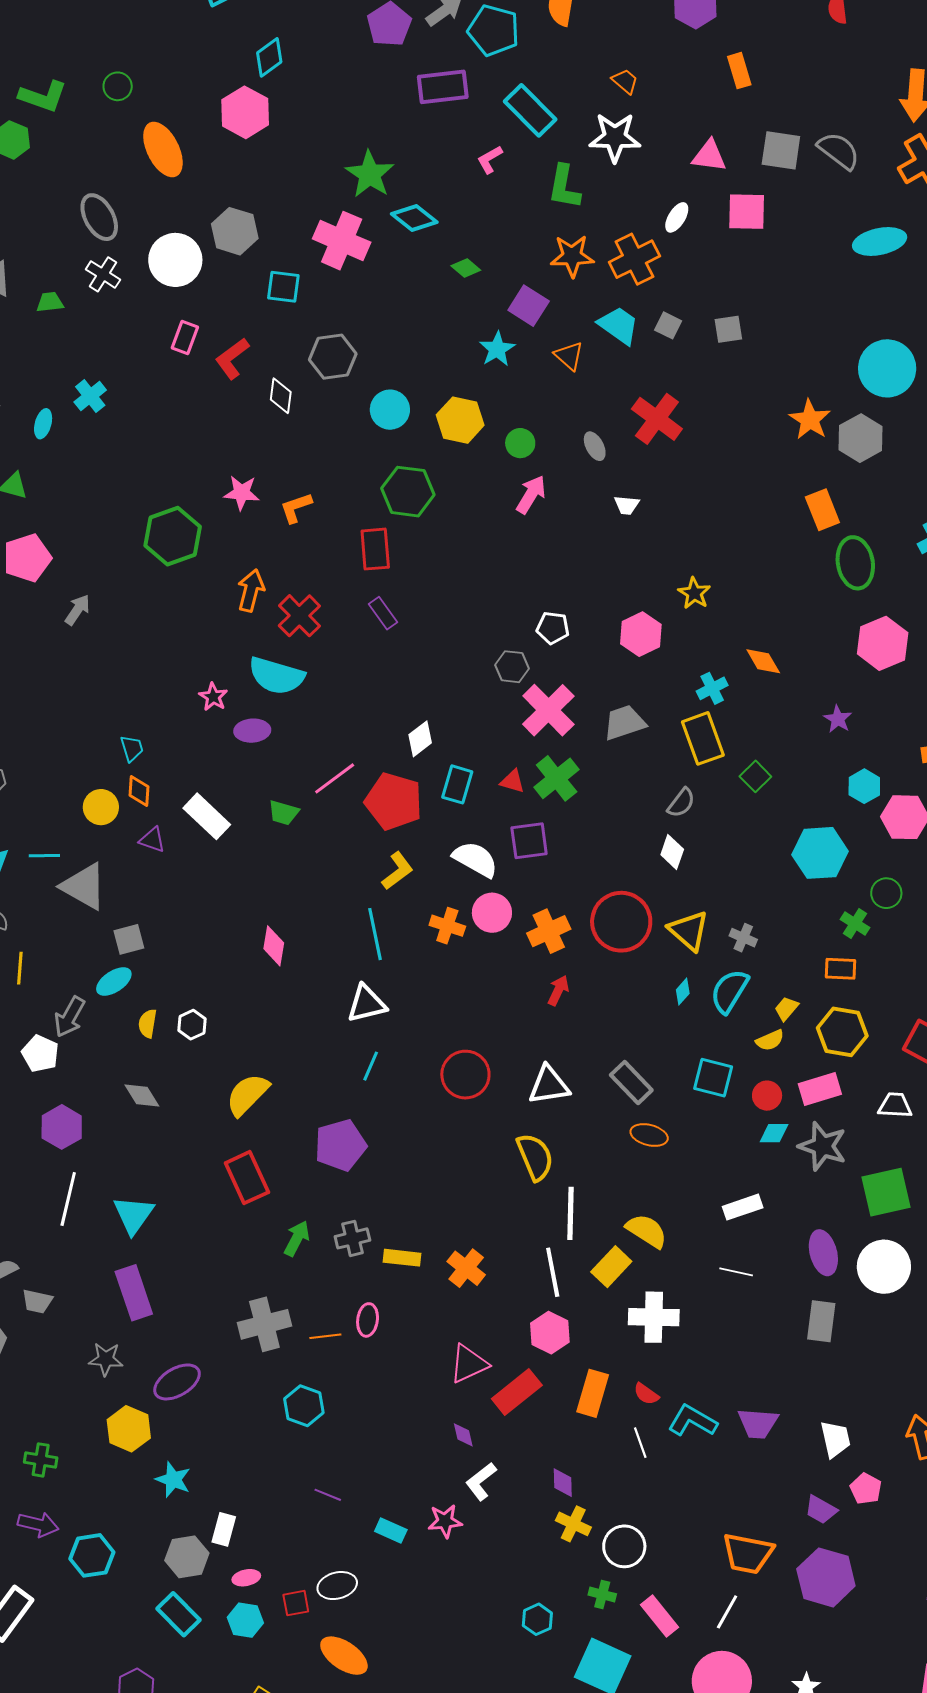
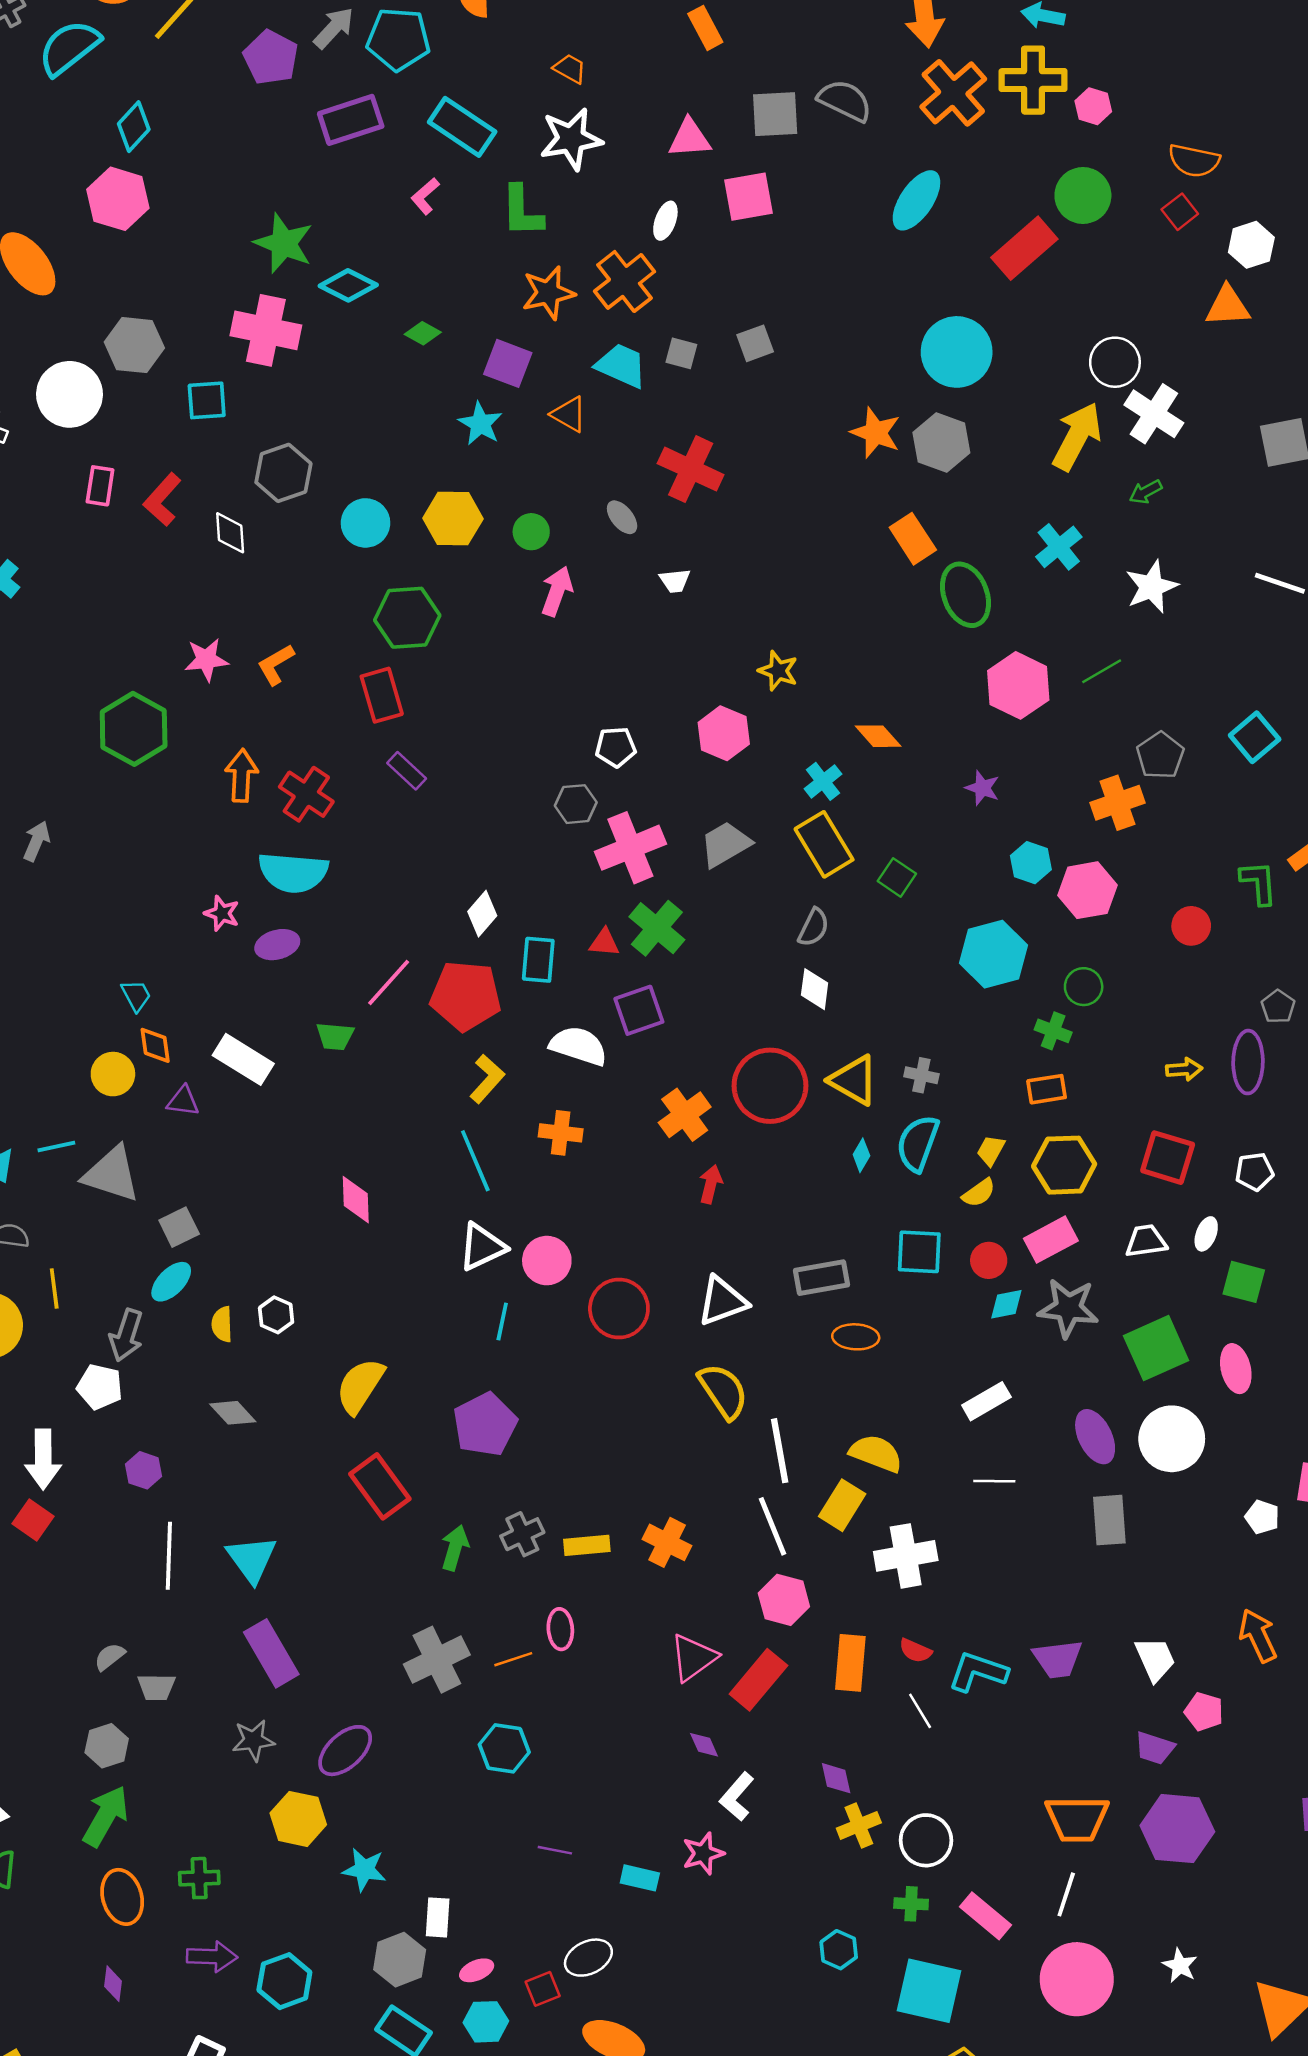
cyan ellipse: (880, 241) -> (916, 200), turned -33
pink cross: (548, 710) -> (630, 848), turned 34
pink circle: (492, 913) -> (547, 1261), moved
gray rectangle: (631, 1082) -> (821, 1278), turned -45
purple hexagon: (62, 1127) -> (144, 1470), size x0.7
yellow cross: (573, 1524) -> (859, 1825), turned -36

